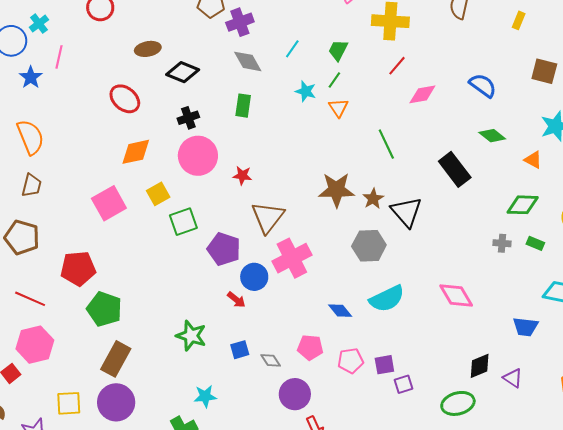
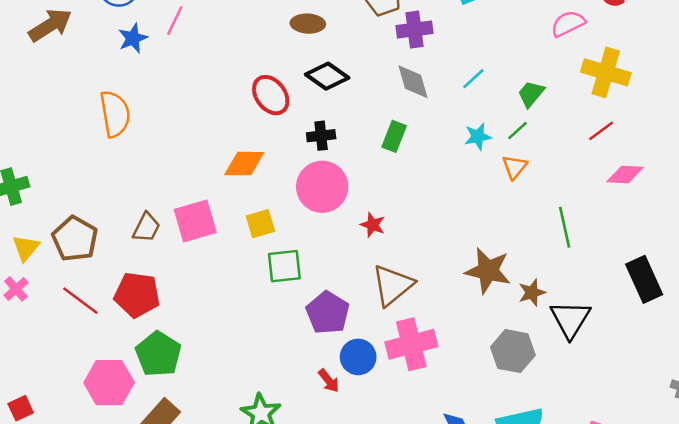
brown ellipse: (148, 49) -> (308, 24), moved
cyan star: (306, 91) -> (478, 137), turned 30
red ellipse: (125, 99) -> (271, 95), moved
brown trapezoid: (32, 185) -> (146, 228), moved
red line: (30, 299) -> (80, 301), moved
pink hexagon: (35, 345) -> (109, 383), moved

